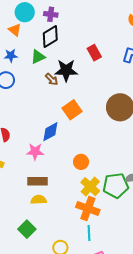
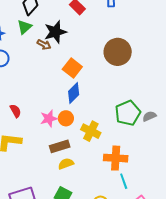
blue diamond: (50, 132) -> (74, 93), moved
orange circle: (81, 162) -> (66, 118), moved
green pentagon: (116, 186) -> (128, 113), moved
yellow cross: (90, 187) -> (91, 131), moved

